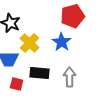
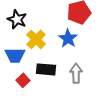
red square: (17, 84) -> (23, 80), turned 32

